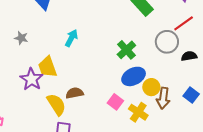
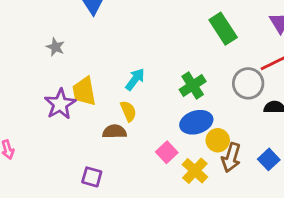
cyan arrow: (71, 38) -> (135, 79), moved
yellow semicircle: (56, 104) -> (128, 111), moved, size x0.7

